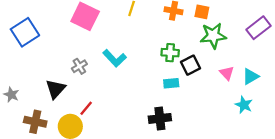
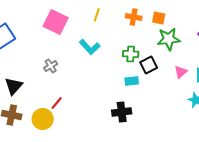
cyan L-shape: (115, 58) -> (90, 47), moved
pink triangle: (227, 73) -> (181, 72), turned 32
black triangle: (56, 89) -> (14, 86), moved

